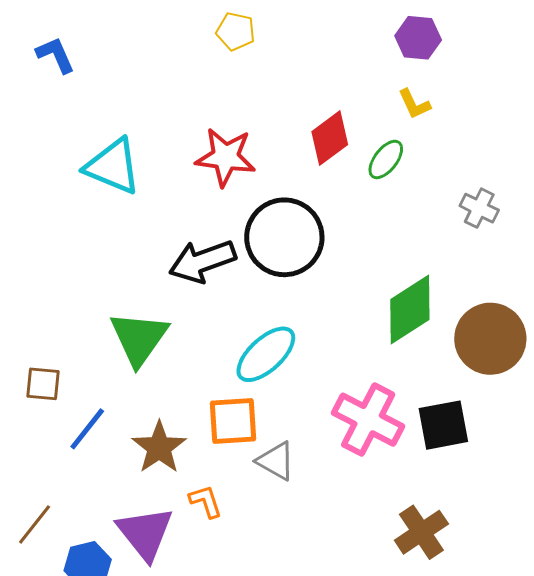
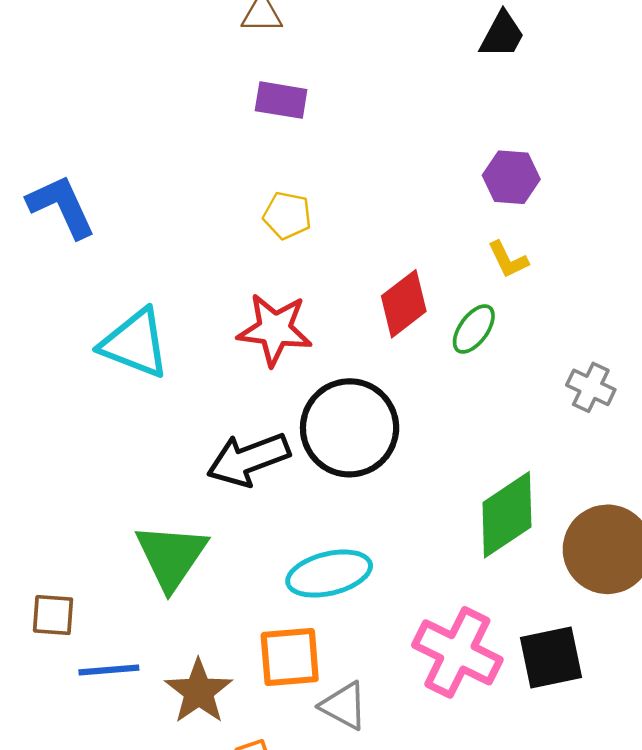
yellow pentagon: (236, 31) -> (287, 215), moved
blue L-shape: (56, 55) -> (61, 206), size x1.4
cyan ellipse: (266, 354) -> (329, 574), turned 30
blue line: (87, 429) -> (109, 670), turned 48

